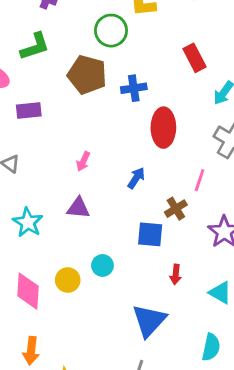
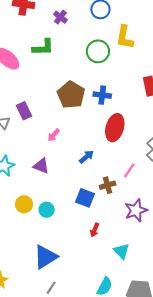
brown pentagon: (87, 75) -> (71, 95), moved
purple rectangle: (29, 110) -> (24, 111), moved, turned 54
yellow circle: (68, 280) -> (24, 204), moved
blue triangle: (149, 321) -> (45, 257), moved

